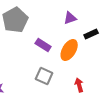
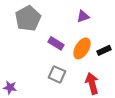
black rectangle: (91, 34) -> (104, 50), moved
red arrow: (79, 85) -> (92, 83), size x1.5

